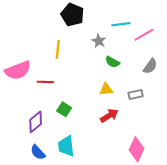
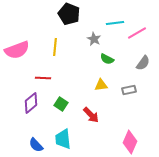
pink semicircle: (18, 70) -> (17, 50), moved
red arrow: (109, 116) -> (91, 115), moved, turned 78
purple diamond: (36, 122) -> (31, 103), moved

